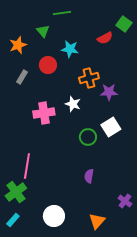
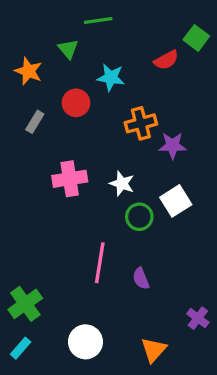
orange star: (18, 45) -> (28, 71), turned -30
white star: (73, 104) -> (122, 184), moved
pink line: (27, 166) -> (100, 263), moved
purple semicircle: (89, 176) -> (141, 279), turned -32

